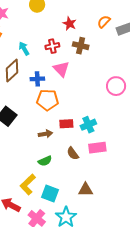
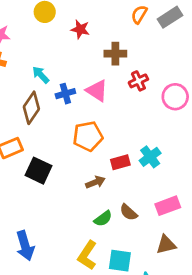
red star: (69, 24) -> (80, 29), moved
red cross: (52, 46) -> (138, 81), moved
blue cross: (37, 79) -> (65, 94), moved
pink rectangle: (97, 148) -> (168, 206), moved
brown semicircle: (73, 153) -> (129, 212), moved

